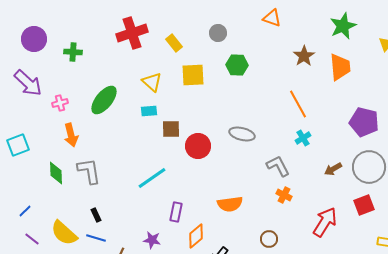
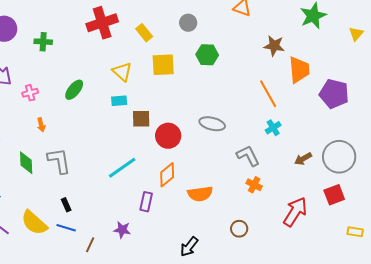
brown star: (304, 56) -> (274, 46), turned -30
orange trapezoid: (340, 67) -> (299, 70), moved
green ellipse: (104, 100) -> (74, 90), size x0.7
purple pentagon: (364, 122) -> (334, 94), moved
orange arrow: (71, 135) -> (41, 125), size x0.6
orange diamond: (196, 236) -> (167, 175), moved

